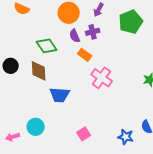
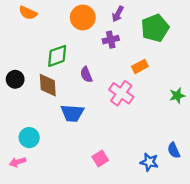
purple semicircle: (75, 36) -> (86, 75), moved
green diamond: (47, 46) -> (57, 56), turned -75
orange rectangle: (85, 55) -> (140, 66), moved, turned -64
cyan circle: (36, 127) -> (29, 138), moved

